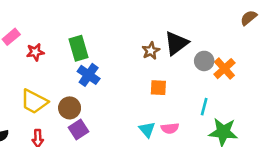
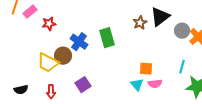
green rectangle: (78, 48) -> (107, 38), moved
blue cross: (89, 75) -> (79, 42), moved
orange square: (158, 88) -> (146, 69), moved
brown circle: (70, 108) -> (63, 56), moved

